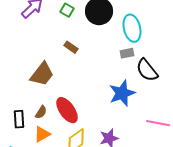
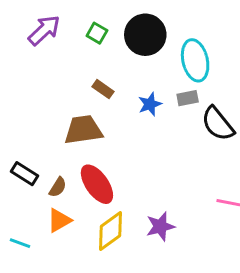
brown trapezoid: (42, 74) -> (83, 130), moved, turned -136
blue star: (122, 93) -> (150, 104), moved, size x0.6
black rectangle: (19, 119) -> (25, 174), moved, turned -54

